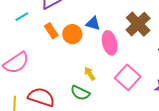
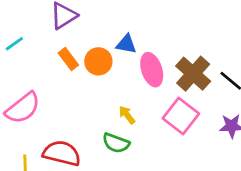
cyan line: (22, 17) -> (14, 44), moved
brown cross: (138, 24) -> (193, 74), moved

